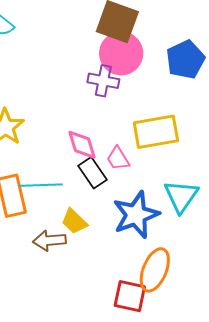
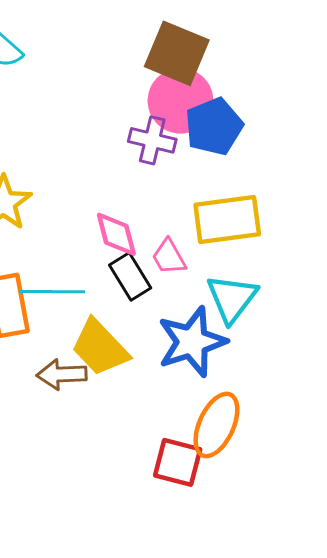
blue pentagon: (185, 60) -> (214, 127), moved
cyan triangle: (181, 196) -> (232, 298), moved
yellow trapezoid: (74, 221) -> (100, 348), size x1.5

